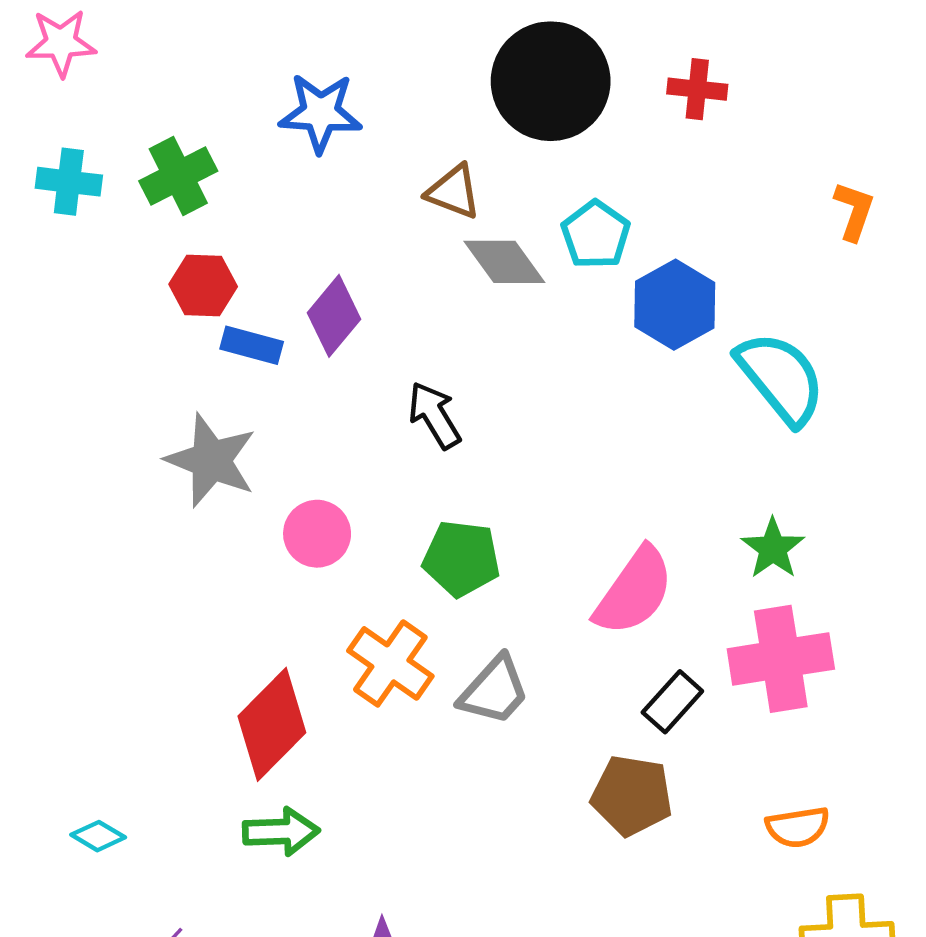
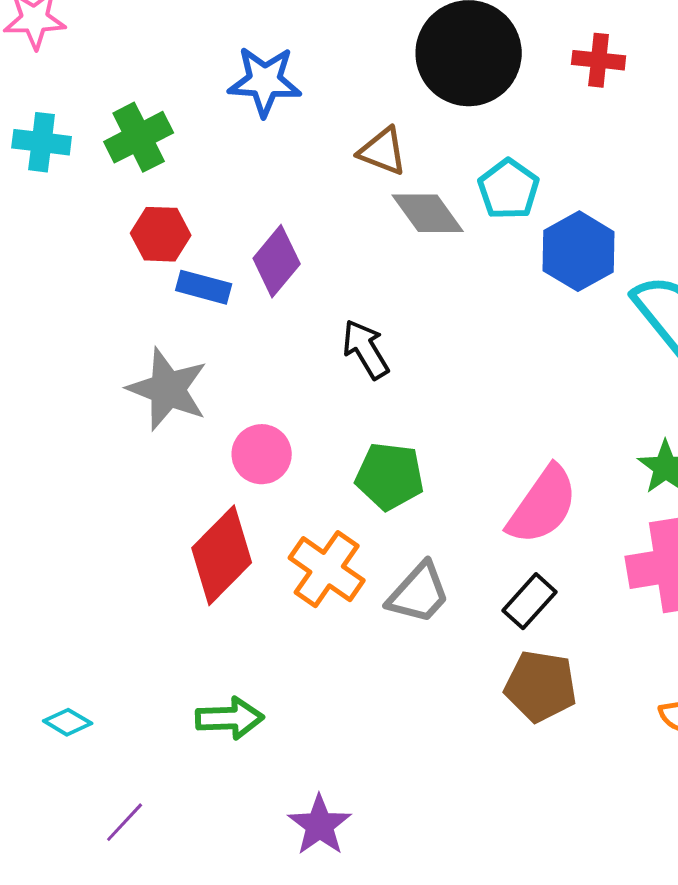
black rectangle: (672, 702) -> (530, 601), moved
red diamond: (272, 724) -> (222, 555), moved

